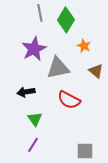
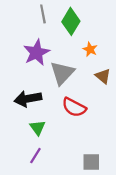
gray triangle: (58, 68) -> (62, 73), turned -35
black arrow: (26, 92) -> (28, 99), size x1.4

